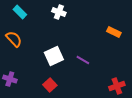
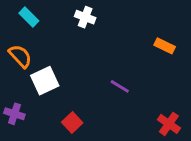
white square: (54, 56) -> (45, 81), moved
red cross: (117, 86) -> (169, 124), turned -35

